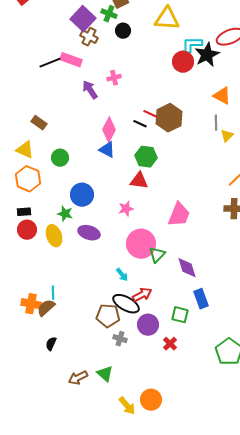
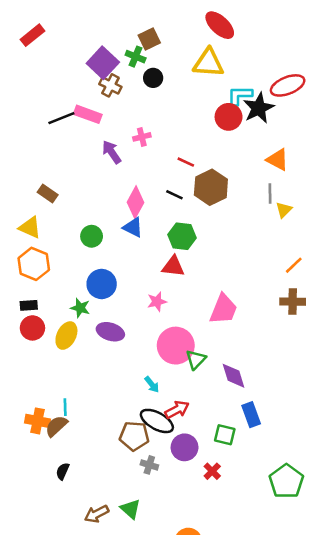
red line: (150, 114) -> (186, 162), moved
green circle: (60, 158) -> (92, 236), moved
yellow ellipse: (54, 236) -> (66, 336), turned 45

